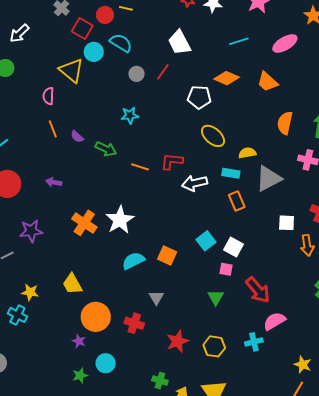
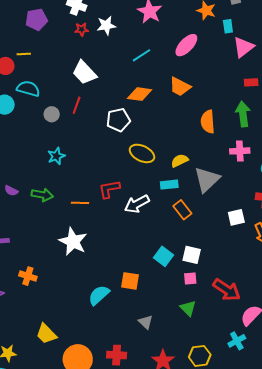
white star: (120, 220) -> (73, 241), moved
orange cross: (84, 223) -> (28, 276), moved, size x0.7
gray triangle: (156, 298) -> (146, 322), moved

